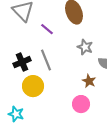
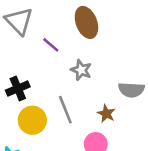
gray star: (85, 47) -> (81, 70), moved
gray line: (46, 60) -> (65, 110), moved

